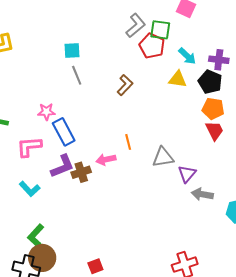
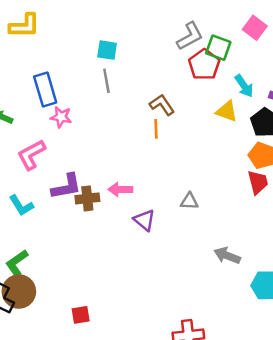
brown L-shape: (125, 85) -> (162, 105), turned -90
blue rectangle: (64, 132) -> (45, 89), moved
orange line: (128, 142) -> (156, 129), moved
pink L-shape: (29, 147) -> (31, 155), turned -36
gray triangle: (163, 157) -> (189, 201), size x0.7
purple triangle: (187, 174) -> (144, 220), moved, turned -42

